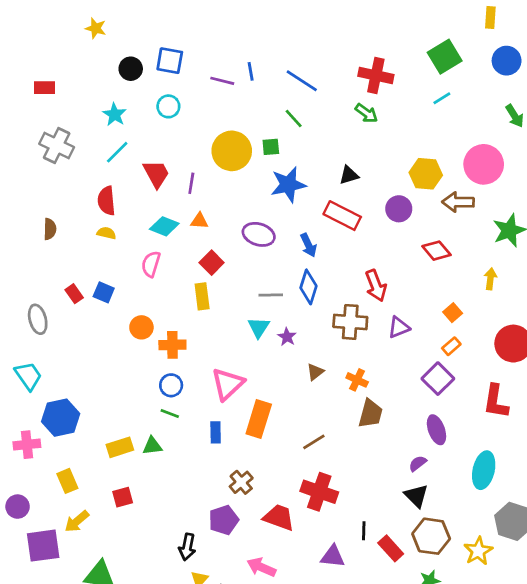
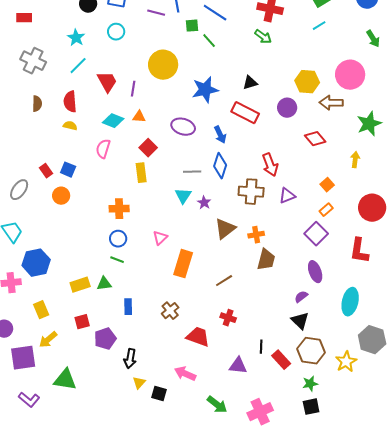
green square: (271, 147) -> (192, 26), moved
brown semicircle: (50, 229) -> (37, 104), moved
gray ellipse: (38, 319) -> (19, 190), turned 50
orange circle: (141, 327) -> (61, 196), moved
brown triangle: (315, 372) -> (225, 229), size x1.6
orange cross: (357, 380) -> (256, 235), turned -35
pink triangle: (228, 384) -> (160, 238), size x0.6
blue rectangle: (216, 432) -> (128, 307), moved
red cross: (319, 492) -> (228, 318), size x0.6
purple pentagon: (224, 520) -> (105, 339), moved

